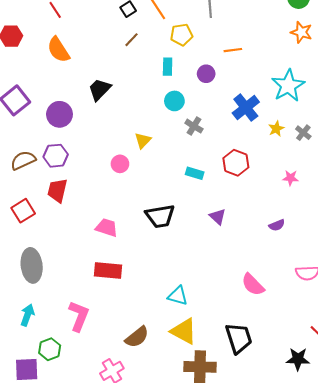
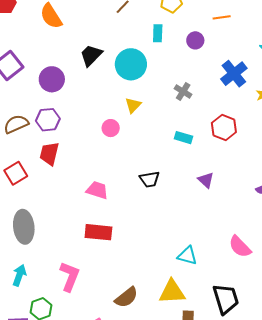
cyan circle: (174, 101) -> (131, 64), moved, size x1.6
black trapezoid: (160, 216) -> (150, 179), size x0.7
cyan triangle: (178, 296) -> (187, 256), moved
yellow triangle: (184, 331) -> (172, 292), turned -32

